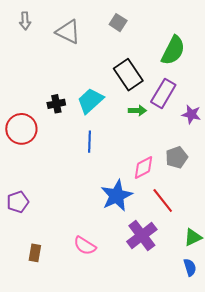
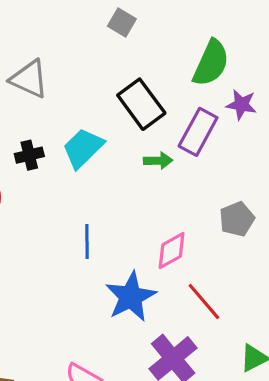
gray triangle: (68, 32) -> (29, 79), moved
purple star: (191, 114) -> (241, 105), moved
blue line: (89, 142) -> (87, 241), moved
gray pentagon: (177, 157) -> (237, 219), moved

